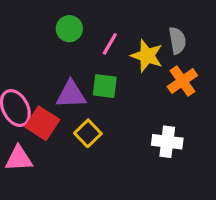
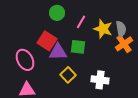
gray semicircle: (177, 40) -> (121, 29), moved
red square: (42, 123) -> (47, 41), moved
white cross: (167, 142) -> (100, 80), moved

